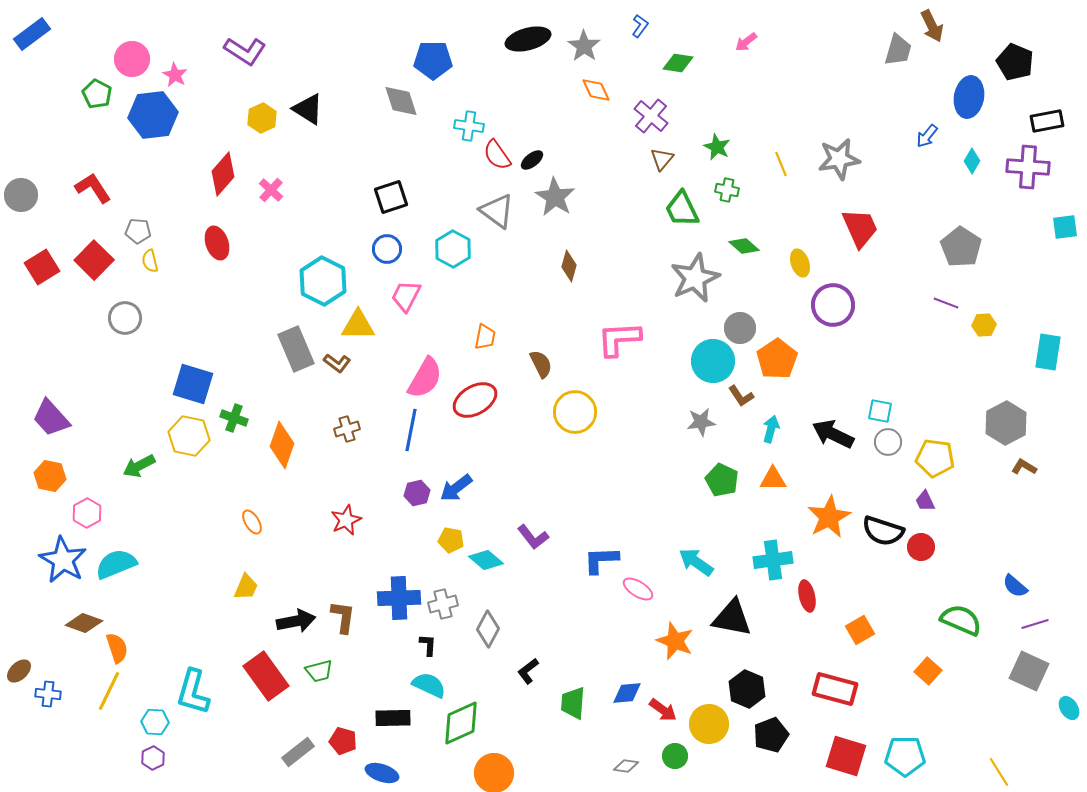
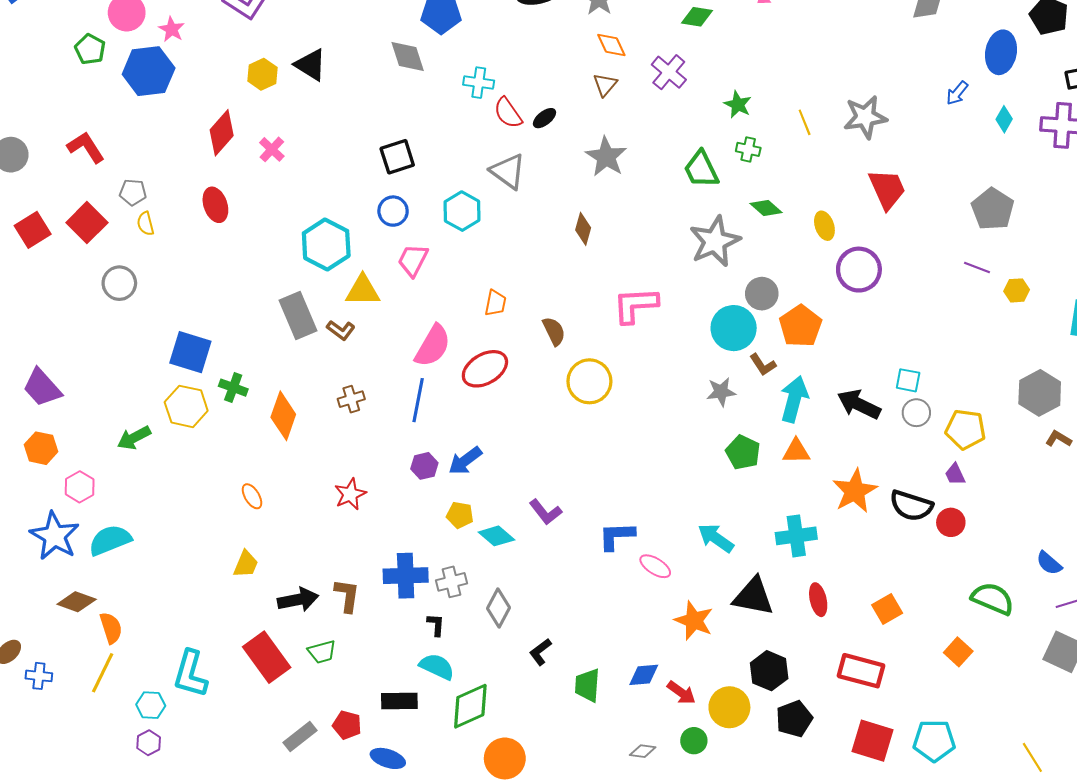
brown triangle: (662, 159) -> (605, 85), moved
gray star: (555, 197) -> (606, 157), moved
cyan arrow: (771, 429) -> (794, 399), size x1.6
red ellipse: (807, 596) -> (818, 600), moved

